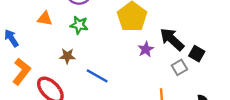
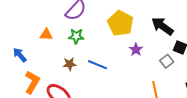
black arrow: (172, 39) -> (162, 26), moved
blue line: (97, 76) -> (98, 65), moved

